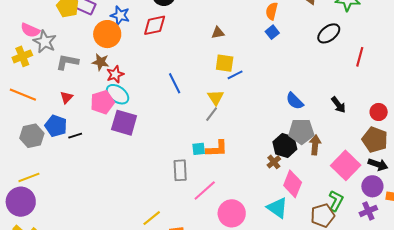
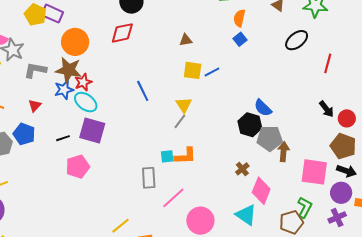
blue star: (120, 15) -> (64, 90), moved, turned -30
brown star: (101, 62) -> (69, 70), size x1.5
blue line: (235, 75) -> (212, 72), moved
pink pentagon: (102, 102) -> (78, 167), moved
black arrow: (338, 105) -> (326, 109), moved
black line: (75, 136) -> (63, 138), moved
black hexagon: (285, 145) -> (250, 125), moved
pink square: (346, 165) -> (314, 172), turned -36

